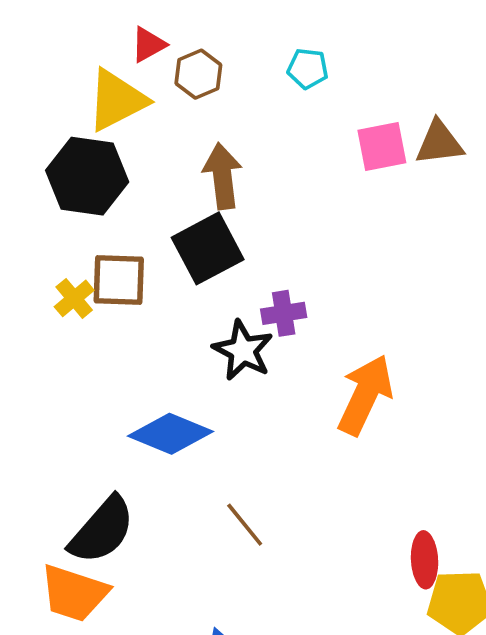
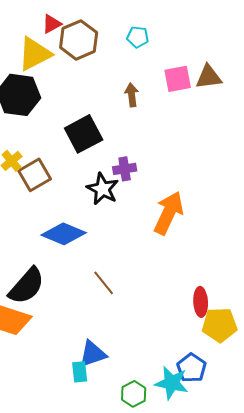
brown hexagon: (198, 74) -> (79, 40), size x1.5
brown arrow: (222, 176) -> (132, 95), moved, size x0.7
brown square: (119, 280) -> (35, 175), moved, turned -32

